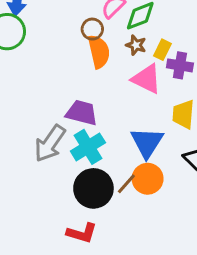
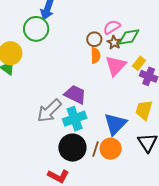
brown star: (136, 45) -> (114, 42), moved
orange semicircle: (99, 52) -> (96, 55), size x0.7
pink triangle: (146, 79) -> (116, 66), moved, turned 35
brown line: (126, 184) -> (95, 149), turned -35

